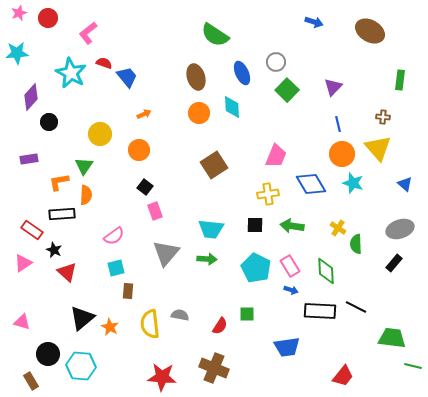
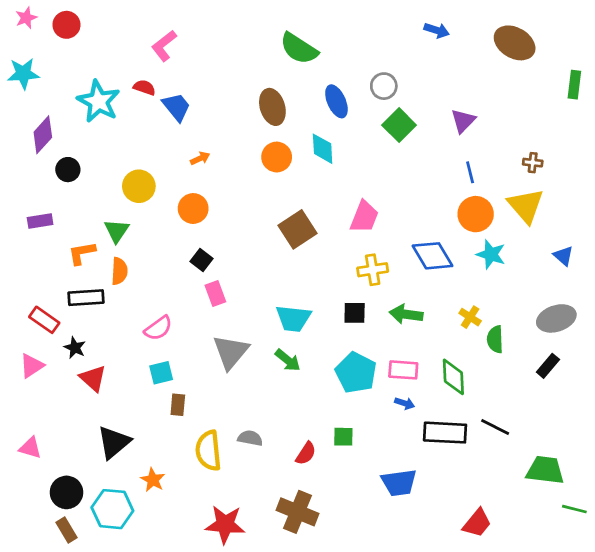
pink L-shape: (88, 33) -> (164, 46), moved
green rectangle: (400, 80) -> (574, 85), moved
pink trapezoid: (276, 156) -> (364, 217), moved
green arrow: (207, 259) -> (288, 360), turned 36
pink rectangle: (290, 266) -> (403, 370), turned -55
orange star: (110, 327) -> (153, 480), moved
brown rectangle: (31, 381) -> (66, 530), moved

